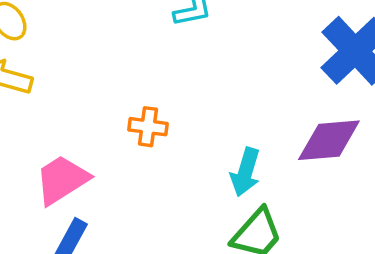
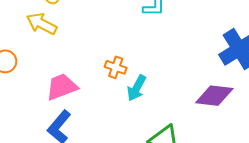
cyan arrow: (245, 172) -> (137, 88), moved

